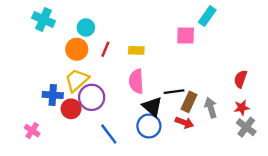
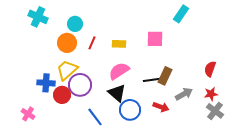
pink square: (186, 36) -> (155, 39), moved
pink semicircle: (136, 81) -> (119, 71), turned 60
brown rectangle: (189, 102) -> (165, 76), moved
black triangle: (152, 107) -> (117, 93), moved
gray arrow: (211, 108) -> (184, 94), turned 78

